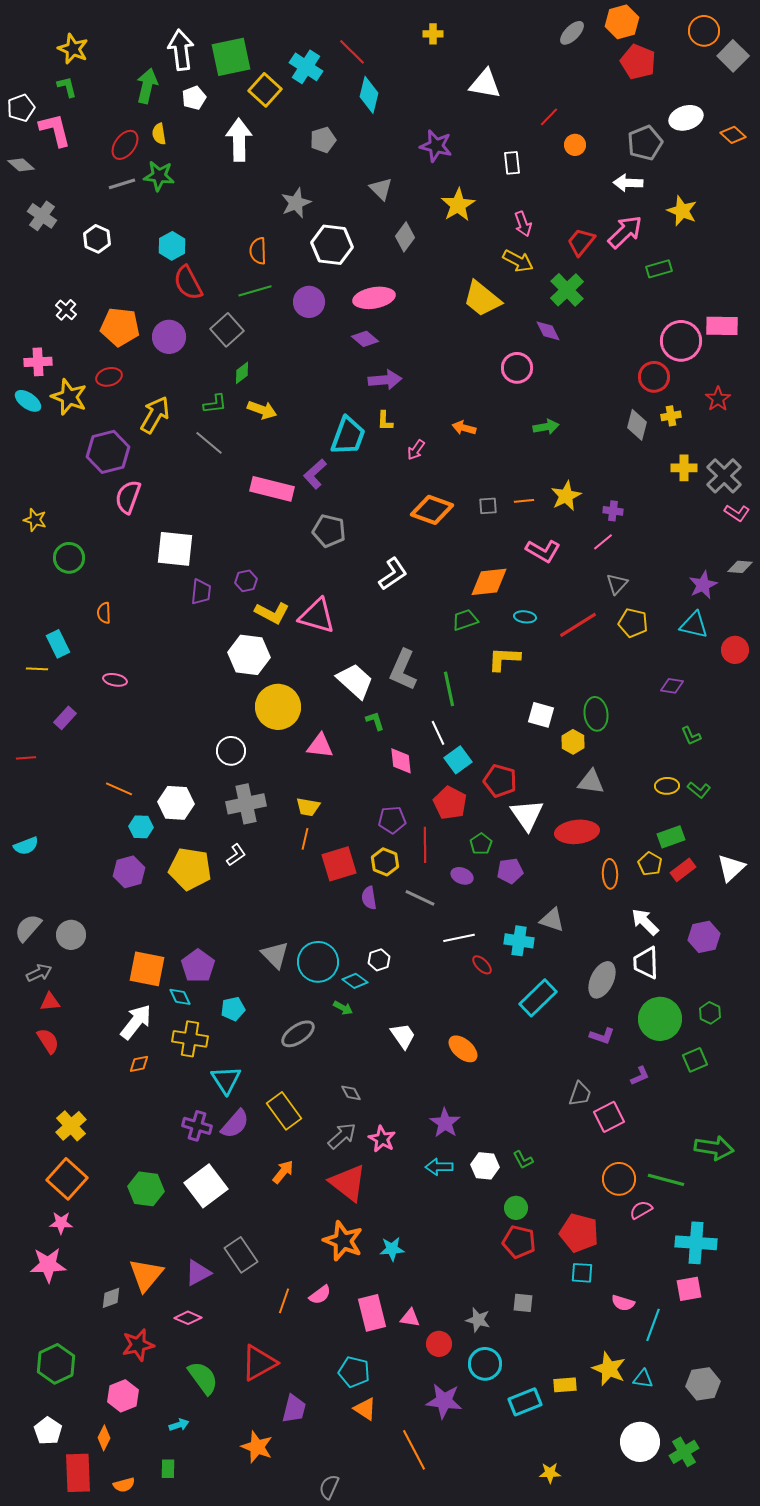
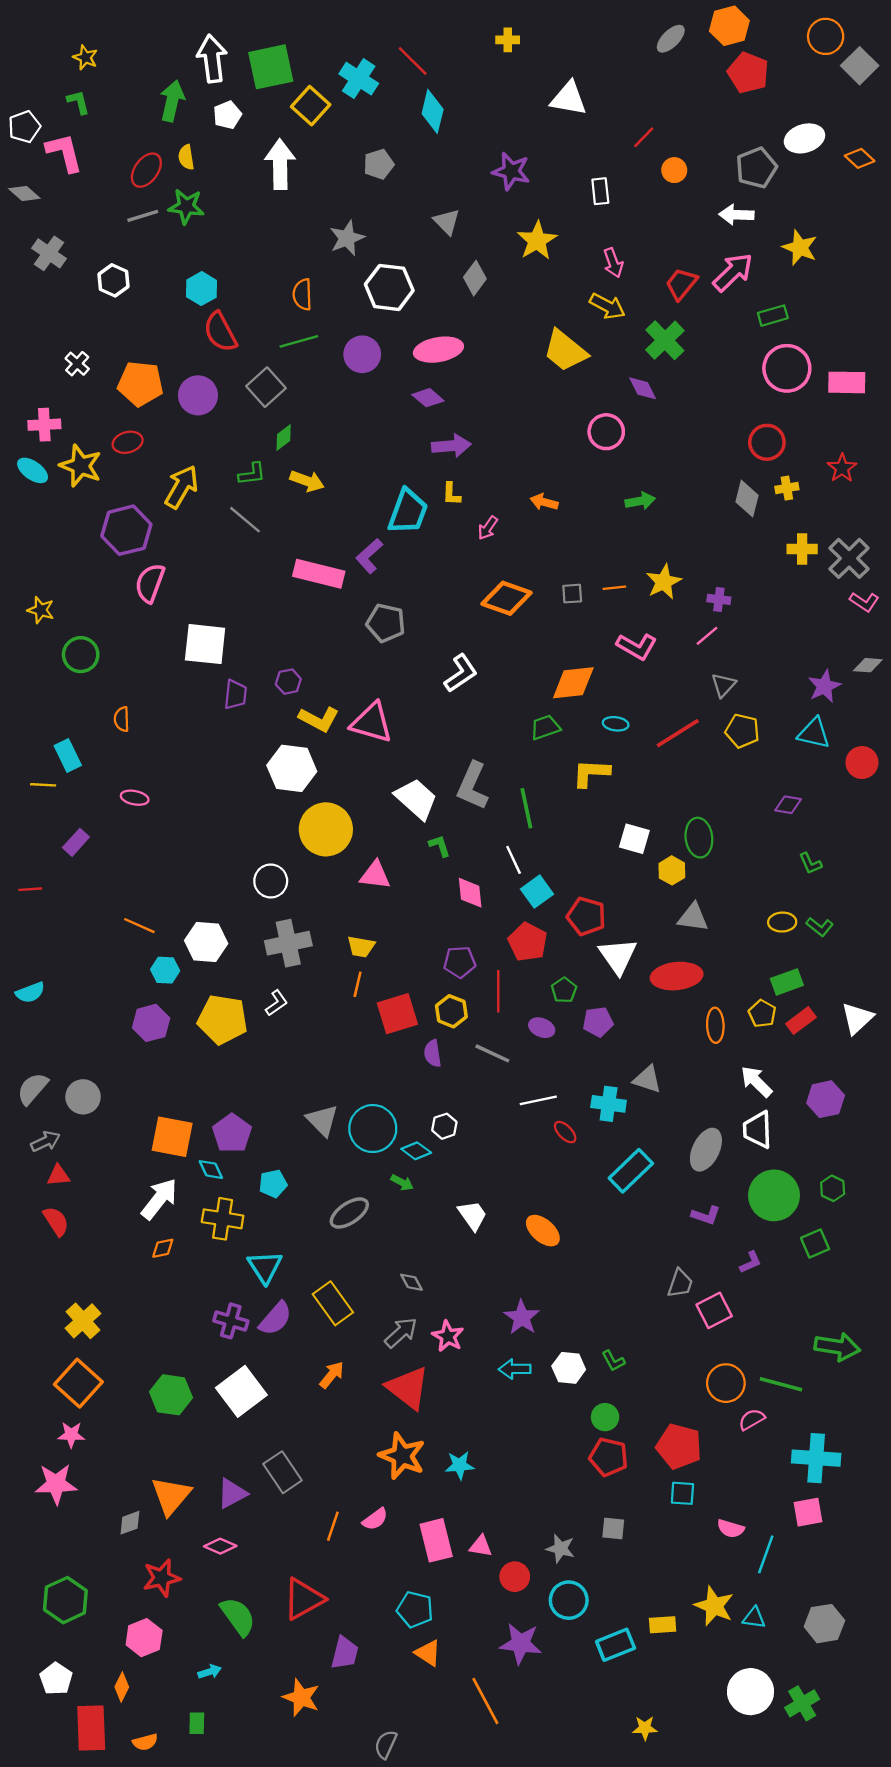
yellow star: (73, 49) -> (85, 57), size x0.7
pink circle: (681, 341) -> (787, 368), moved

